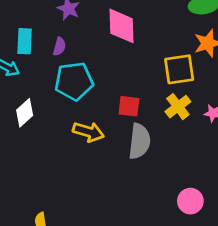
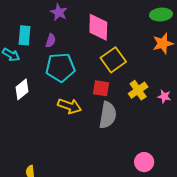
yellow square: (179, 69) -> (113, 60), moved, turned -30

